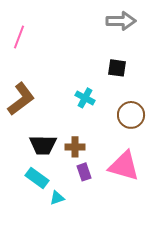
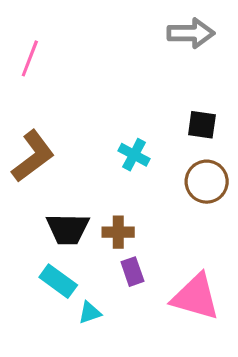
black square: (117, 68) -> (202, 125), moved
pink triangle: (124, 166) -> (196, 297), moved

